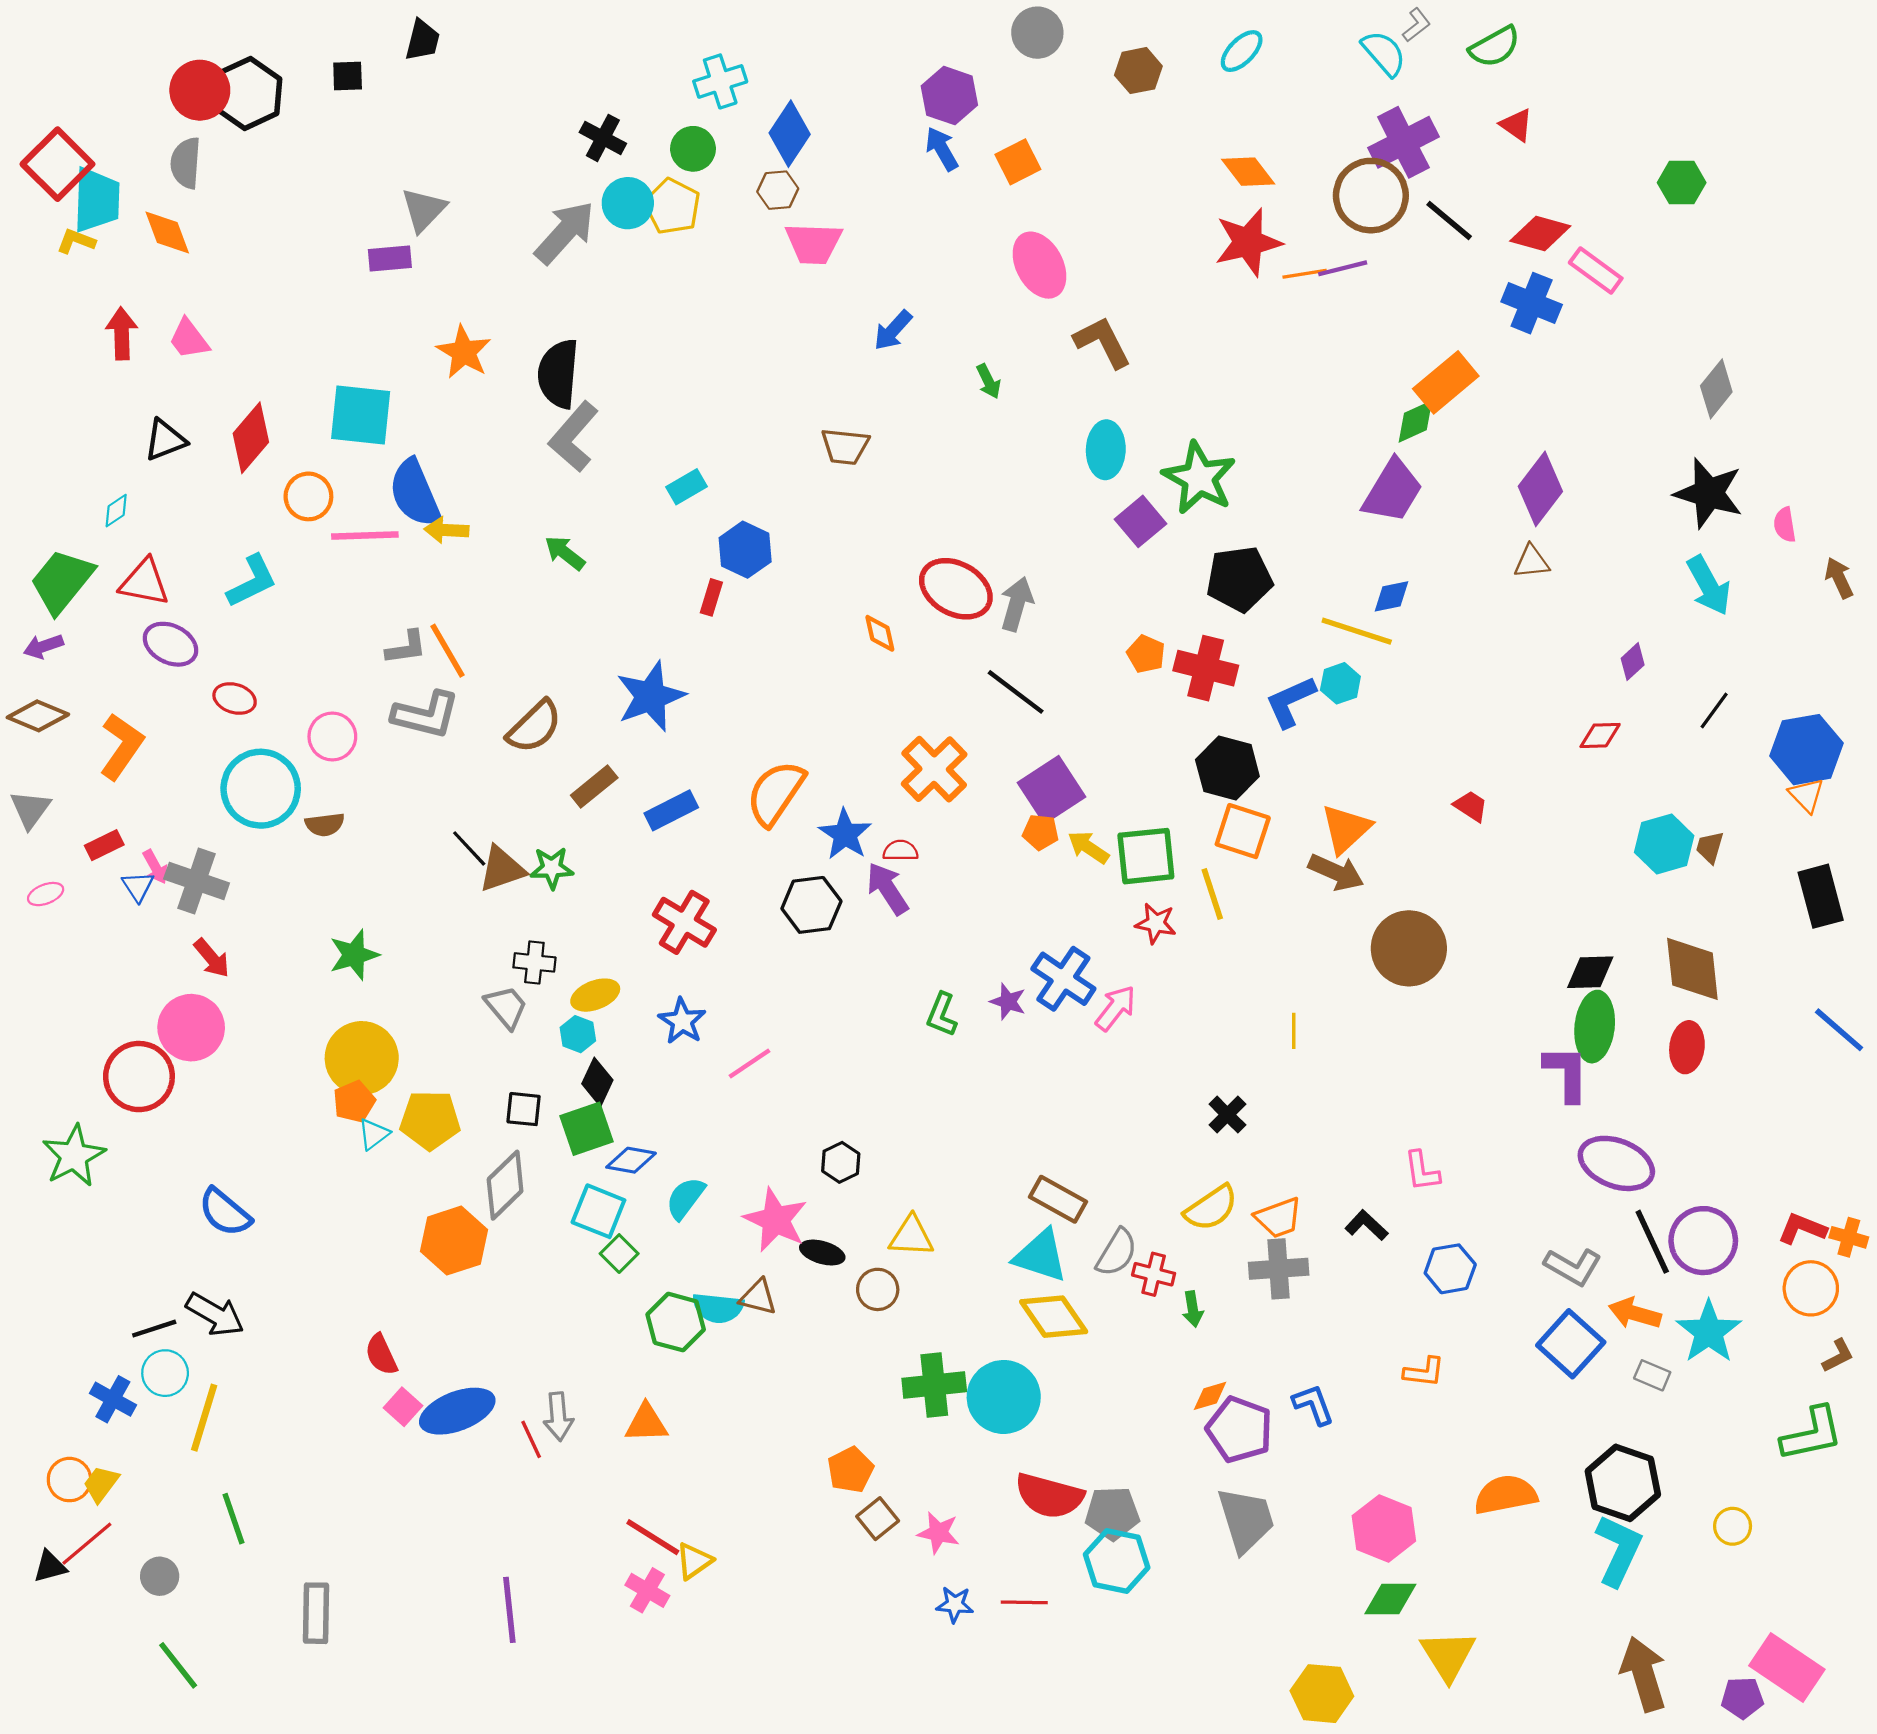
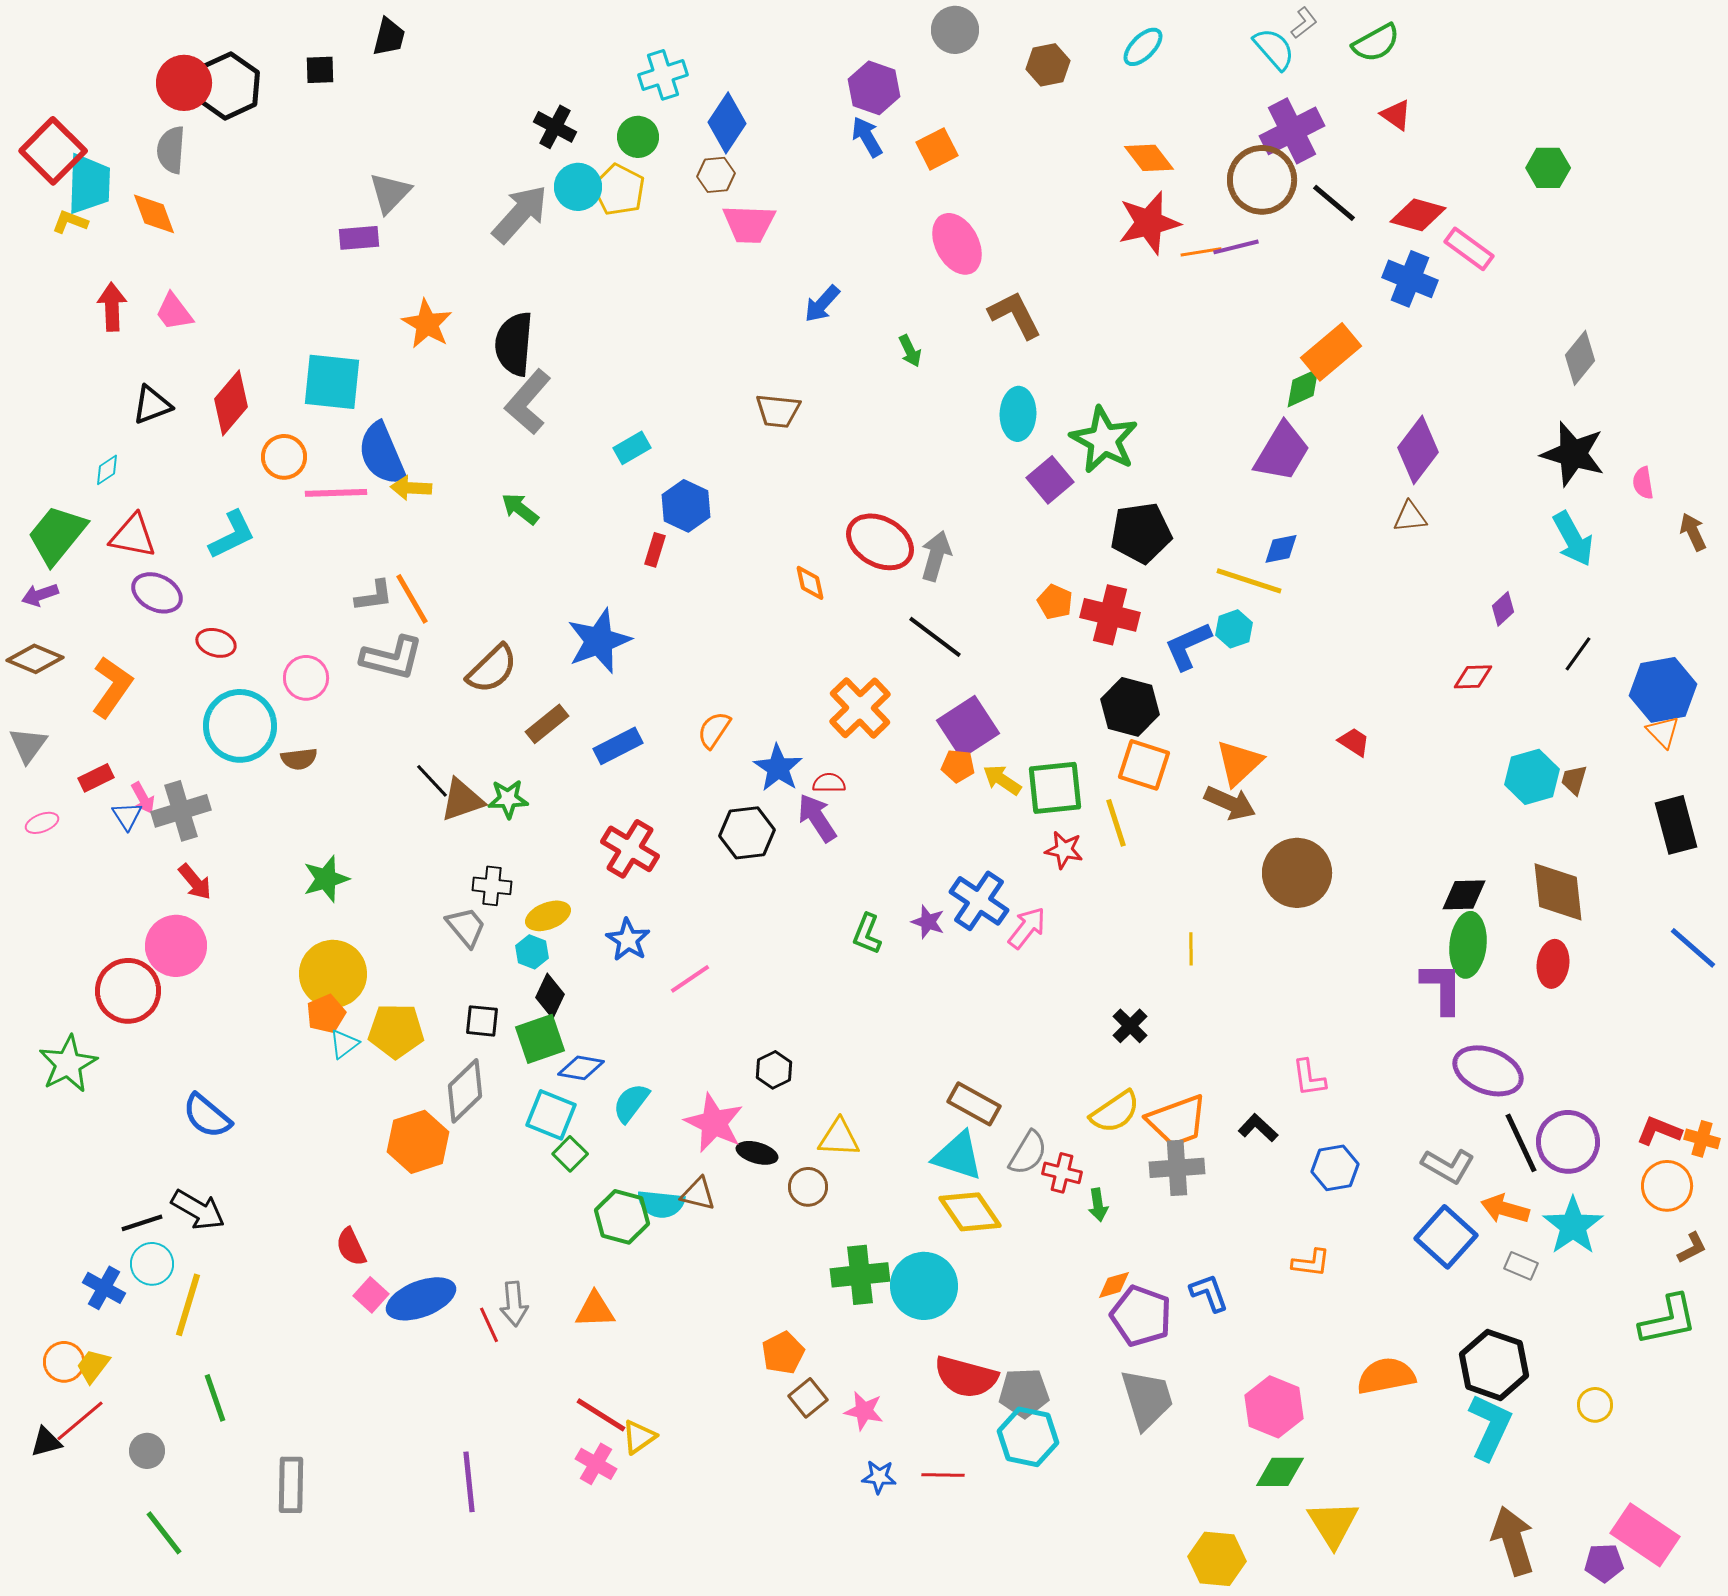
orange semicircle: (776, 793) -> (714, 730), size x0.6
gray cross: (197, 881) -> (181, 811), turned -36
orange trapezoid: (1279, 1218) -> (1177, 1121), size x1.4

